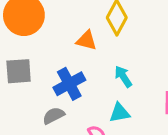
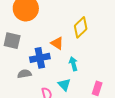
orange triangle: (86, 40) -> (57, 43), moved
cyan triangle: (120, 113) -> (64, 85), turned 40

